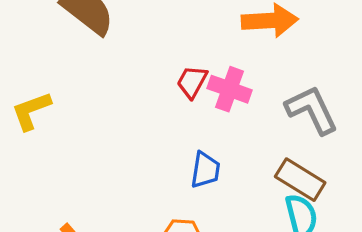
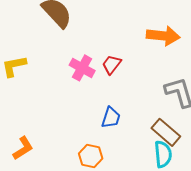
pink cross: (230, 89) -> (82, 68), moved

